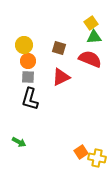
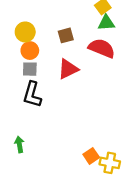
brown square: (59, 48) -> (66, 35), turned -32
green arrow: (19, 142) -> (19, 144), turned -128

